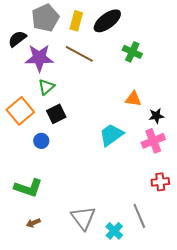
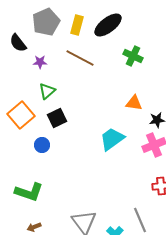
black semicircle: (17, 39) -> (18, 43), turned -90
purple star: (39, 58) -> (40, 62), size x0.5

